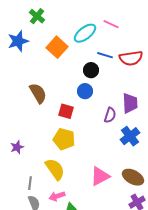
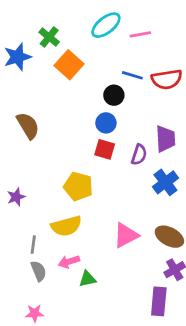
green cross: (37, 16) -> (49, 37), moved
pink line: (111, 24) -> (140, 34), turned -35
cyan ellipse: (85, 33) -> (106, 25), moved
brown semicircle: (38, 93) -> (28, 126), moved
red square: (66, 111) -> (105, 149), moved
yellow semicircle: (55, 169) -> (66, 226), turned 110

